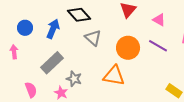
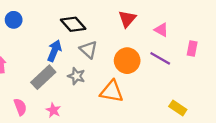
blue circle: (25, 28) -> (14, 20), moved
blue arrow: (53, 29) -> (54, 51), moved
gray star: (74, 79) -> (76, 76), moved

